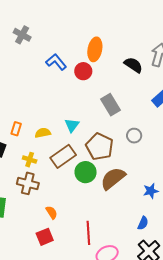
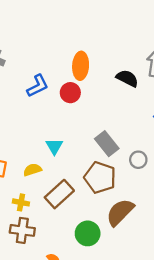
blue L-shape: (56, 62) -> (38, 86), turned 110
gray rectangle: (111, 105) -> (107, 144), moved
cyan triangle: (72, 125) -> (54, 146), moved
green circle: (86, 172) -> (88, 233), moved

